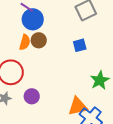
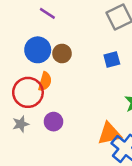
blue circle: (33, 19) -> (38, 50), moved
orange semicircle: (25, 42) -> (45, 81), moved

